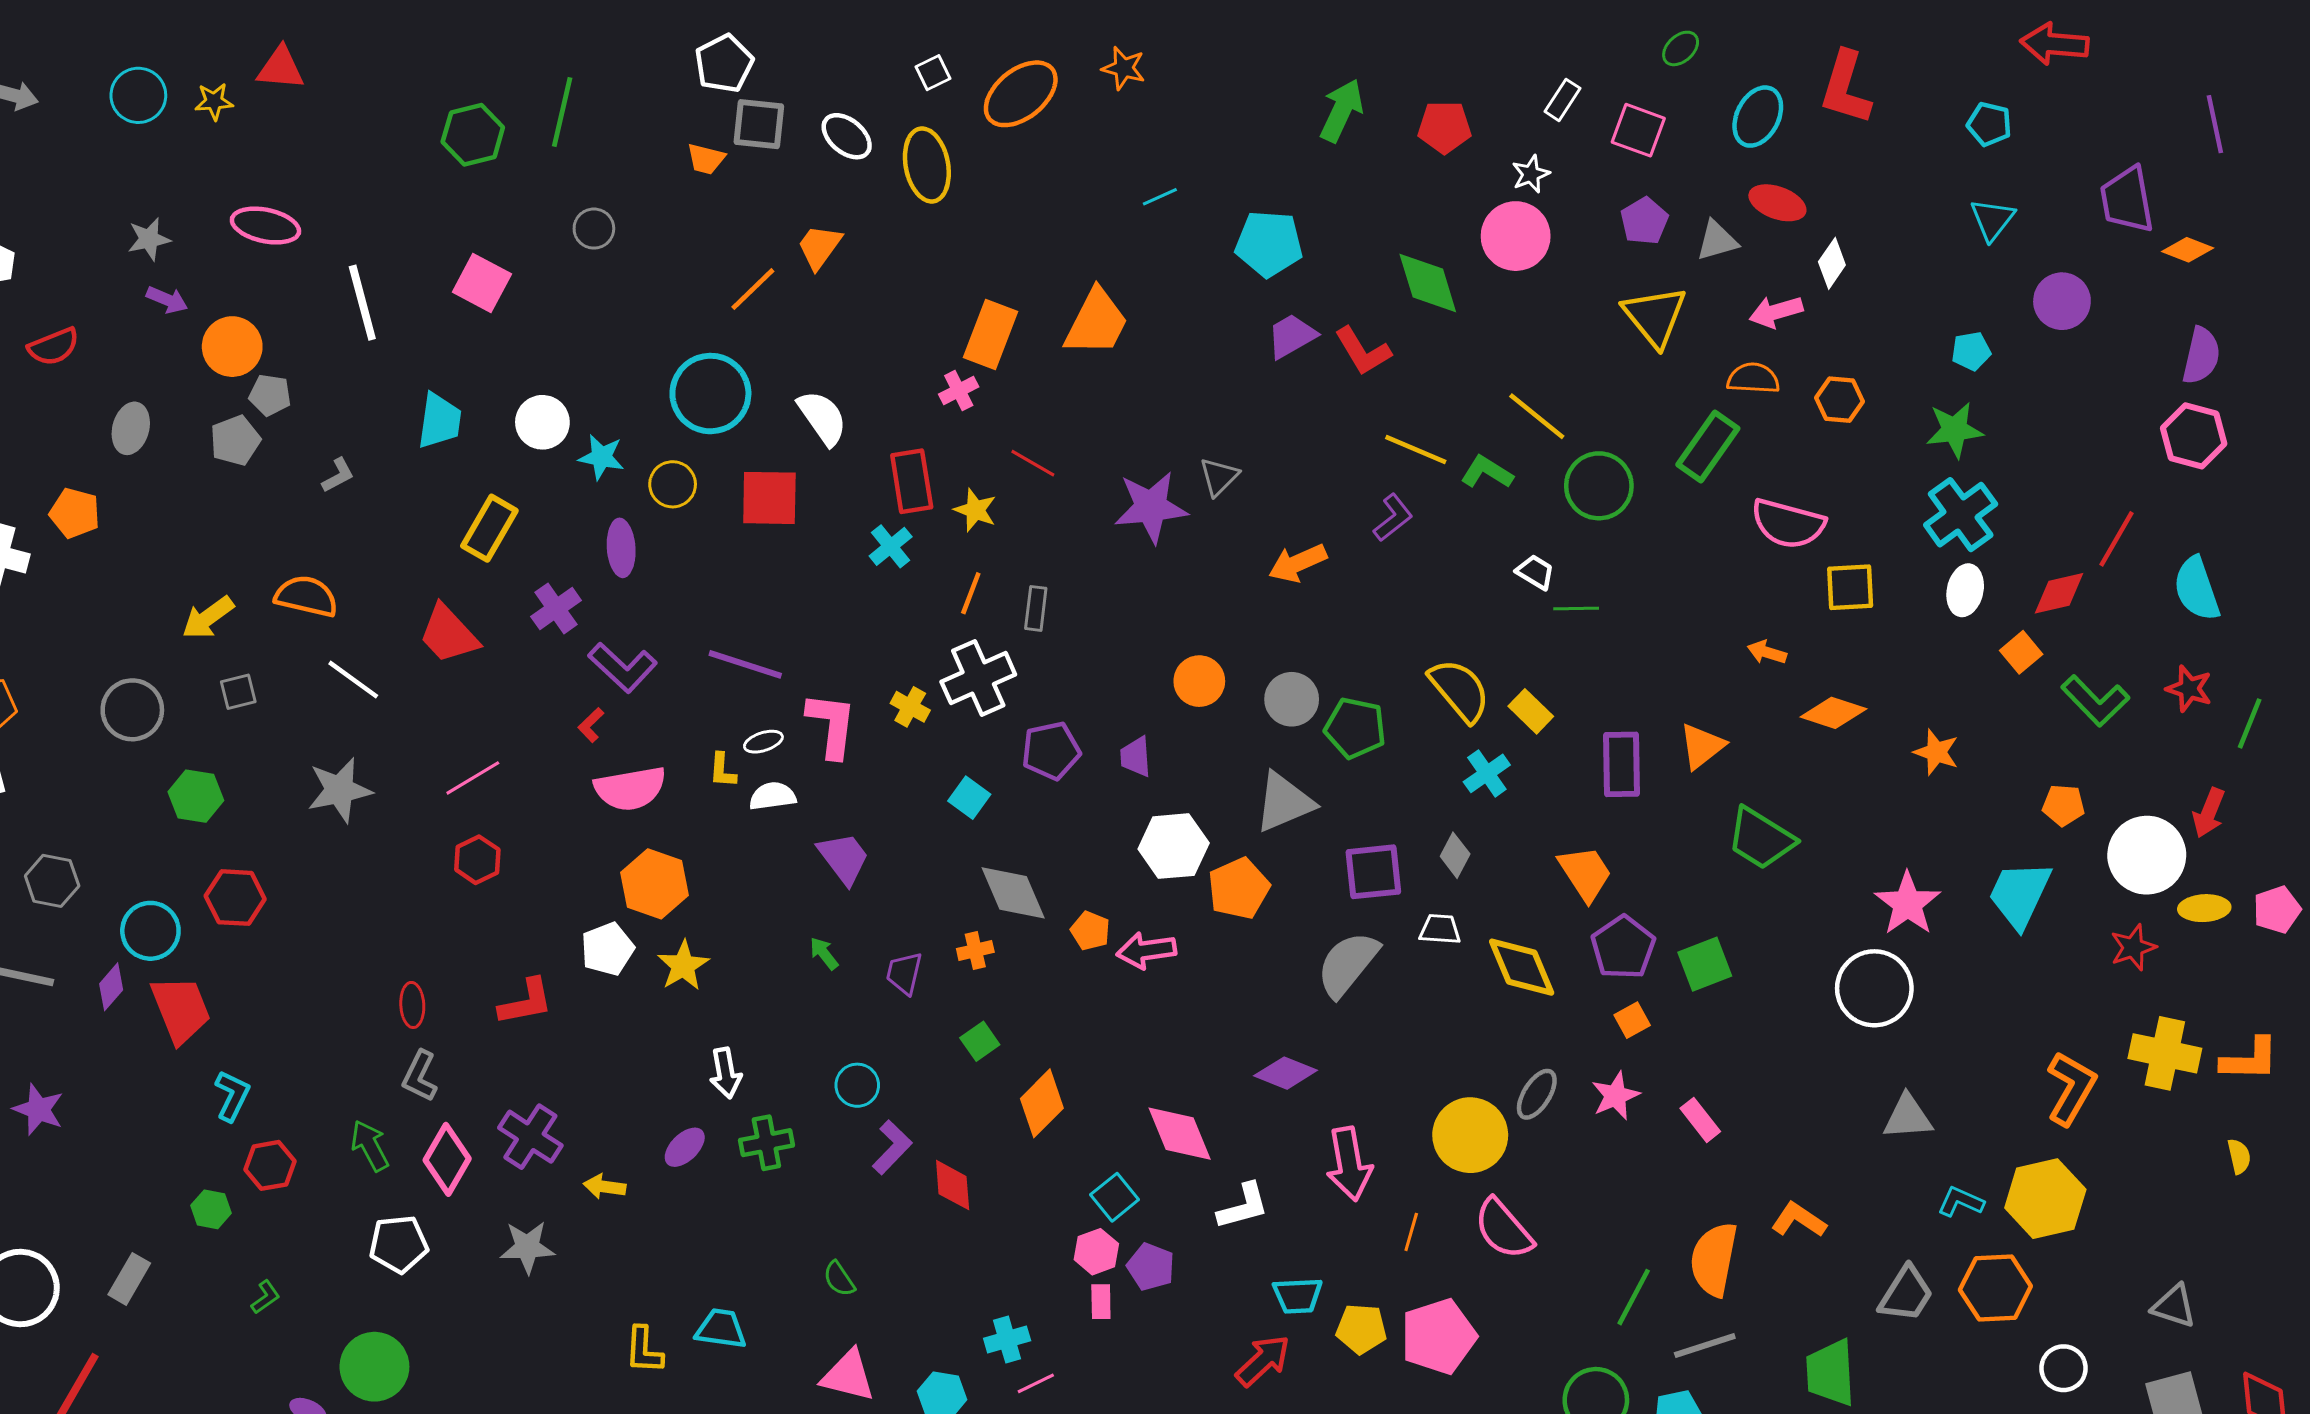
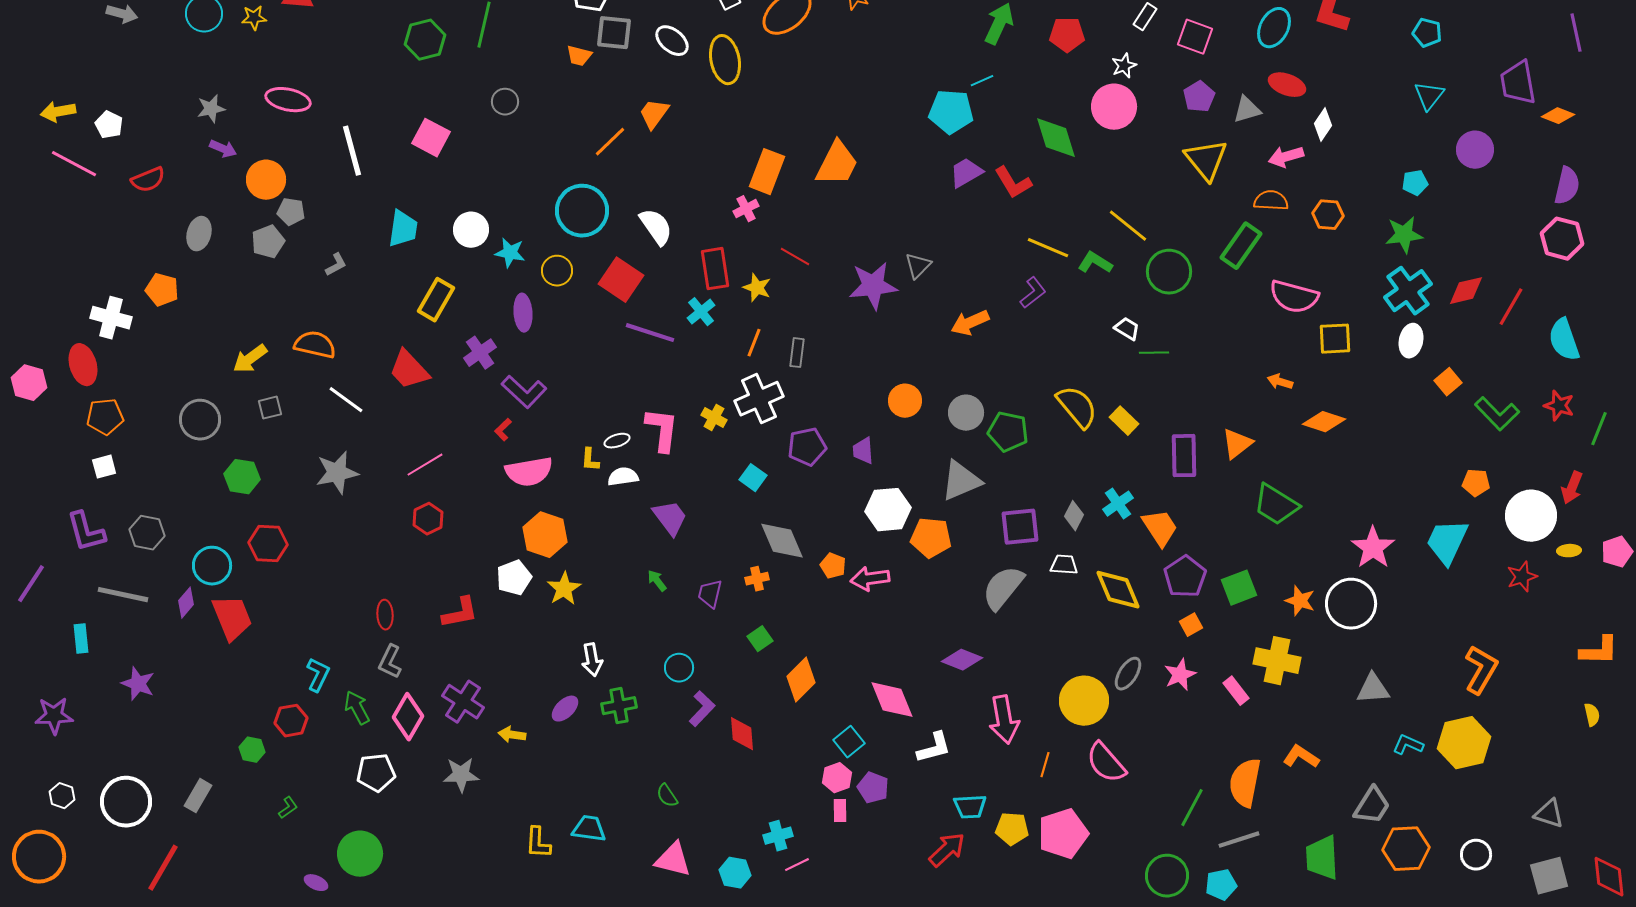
cyan line: (1160, 197) -> (982, 81), moved
red square: (769, 498) -> (621, 280), turned 33
red diamond: (2059, 593) -> (1466, 291), moved
purple line: (745, 664) -> (650, 333), moved
orange star: (1936, 752) -> (1300, 601), moved
cyan cross: (1487, 773) -> (1118, 504), moved
orange pentagon: (1239, 888) -> (931, 538), turned 30
yellow ellipse: (2204, 908) -> (1569, 551), size x0.7
yellow cross: (2165, 1053) -> (1277, 661), moved
cyan L-shape: (232, 1096) -> (318, 675), moved
orange hexagon: (1995, 1288) -> (1406, 849), moved

